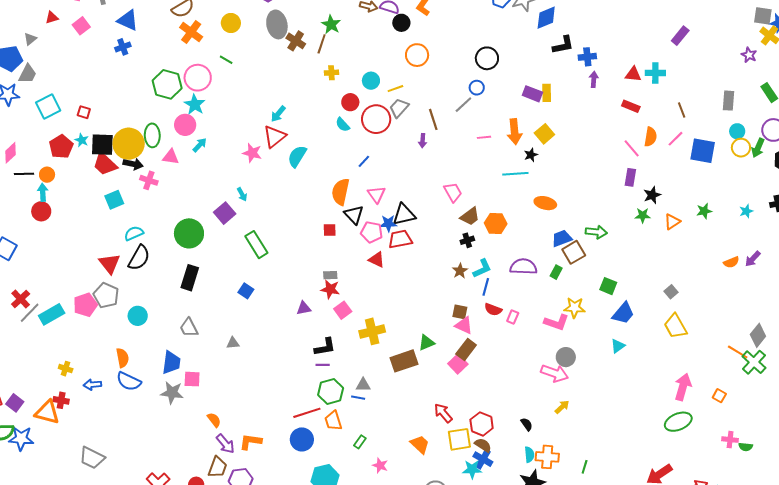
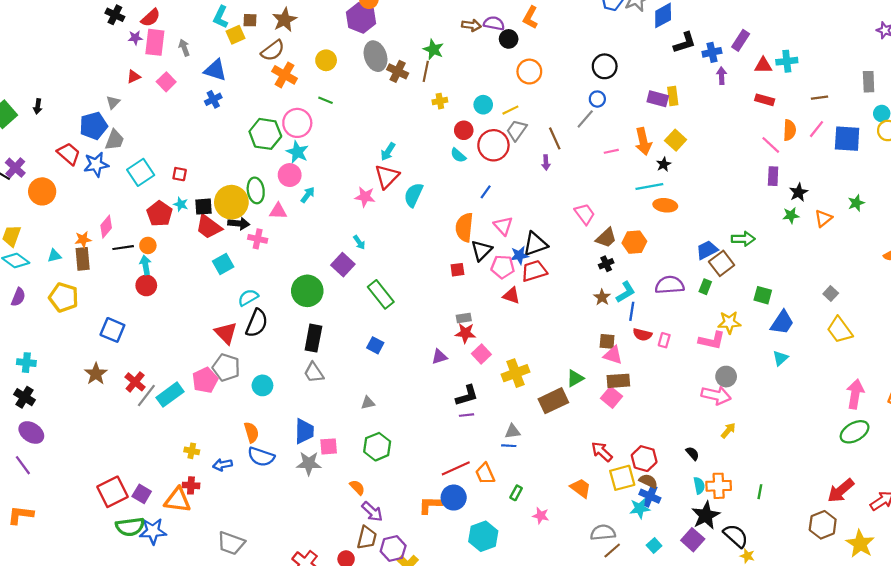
purple rectangle: (680, 36) -> (741, 40), moved
brown line: (682, 110) -> (820, 98), turned -70
black square: (102, 145) -> (204, 207), size x0.7
orange ellipse: (545, 203) -> (665, 205), moved
black triangle: (354, 215) -> (481, 250), turned 35
gray trapezoid: (189, 328) -> (314, 373), moved
brown rectangle: (466, 350) -> (618, 381), turned 55
green hexagon: (331, 392) -> (377, 447), moved
orange L-shape: (251, 442) -> (430, 505), moved

